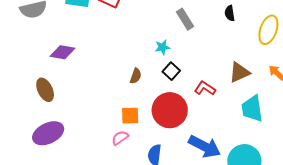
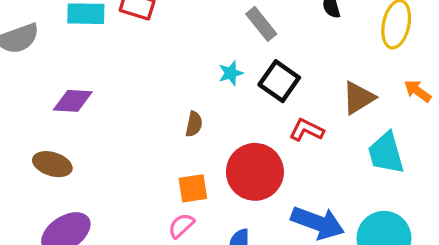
black square: (171, 71) -> (279, 81), moved, size x1.4
brown ellipse: (45, 90) -> (52, 164), turned -40

